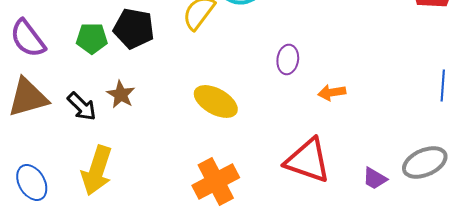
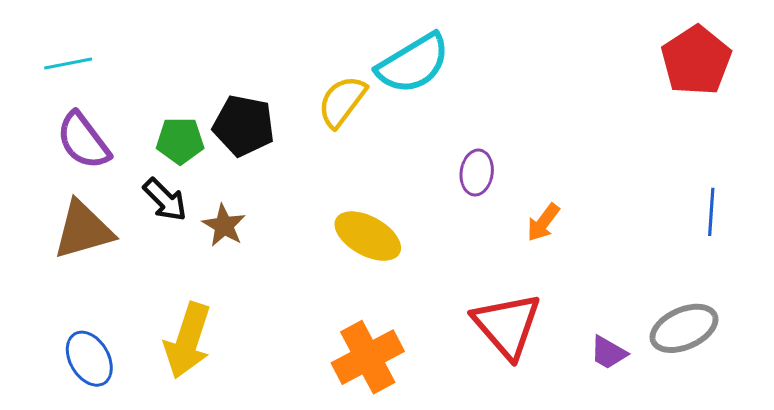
orange arrow: (332, 92) -> (543, 222), turned -44
black arrow: (82, 106) -> (165, 200), moved
red triangle: (308, 160) -> (507, 325), turned 30

